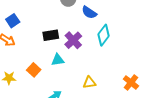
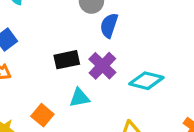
blue semicircle: (89, 12) -> (109, 25), moved, turned 77
cyan diamond: (104, 35) -> (146, 81), moved, turned 70

